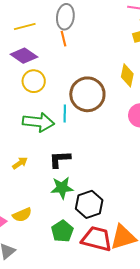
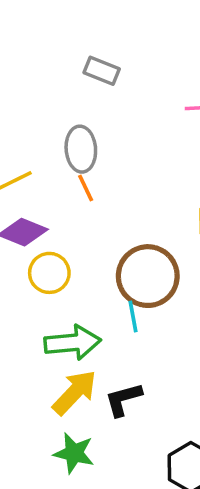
cyan line: (65, 113) -> (133, 316), moved
yellow arrow: (20, 163) -> (75, 392), moved, size x1.8
green star: (62, 188) -> (74, 453), moved, turned 30

